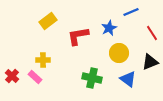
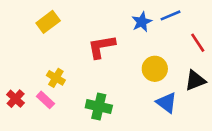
yellow rectangle: (48, 21) -> (48, 22), moved
blue star: (109, 28) -> (142, 22), moved
yellow cross: (43, 60) -> (56, 78), turned 32
green cross: (92, 78) -> (99, 106), moved

